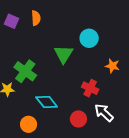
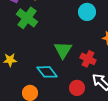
green triangle: (64, 54) -> (63, 50), moved
green cross: (25, 71) -> (27, 18), moved

